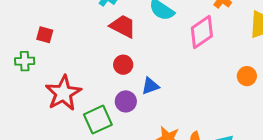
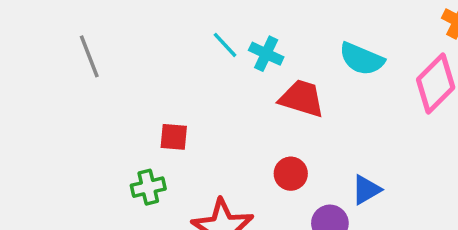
red circle: (123, 65) -> (291, 174), moved

